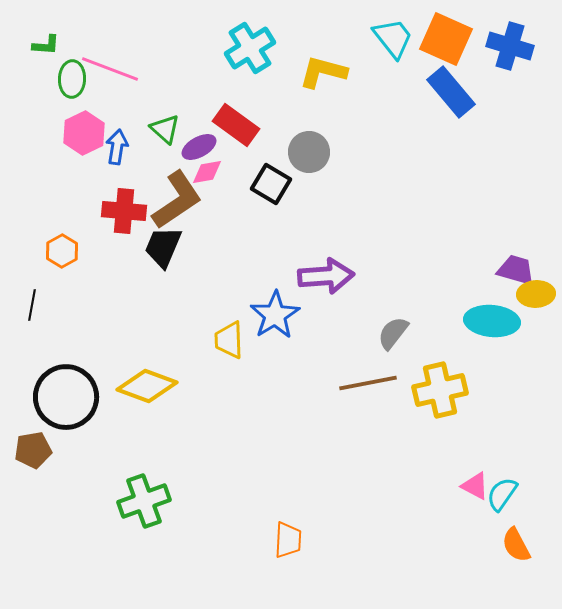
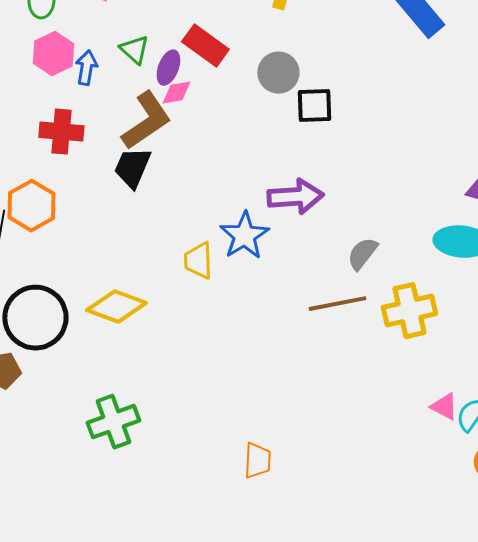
purple ellipse: (199, 147) -> (168, 68), turned -40
black square: (271, 184) -> (314, 106), moved, turned -33
red cross: (124, 211) -> (61, 132), moved
orange hexagon: (62, 251) -> (31, 206), moved, size x1.5

